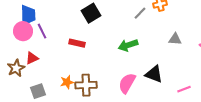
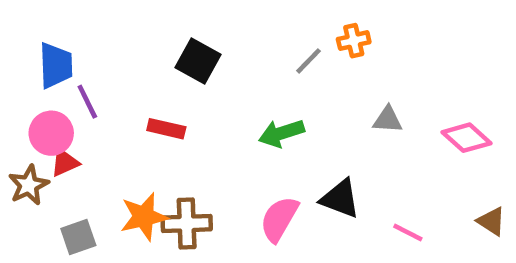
black square: (91, 13) -> (198, 61), turned -30
pink circle: (23, 31) -> (51, 133), moved
orange star: (67, 82) -> (144, 217), size x1.5
pink line: (184, 89) -> (408, 232), turned 48

